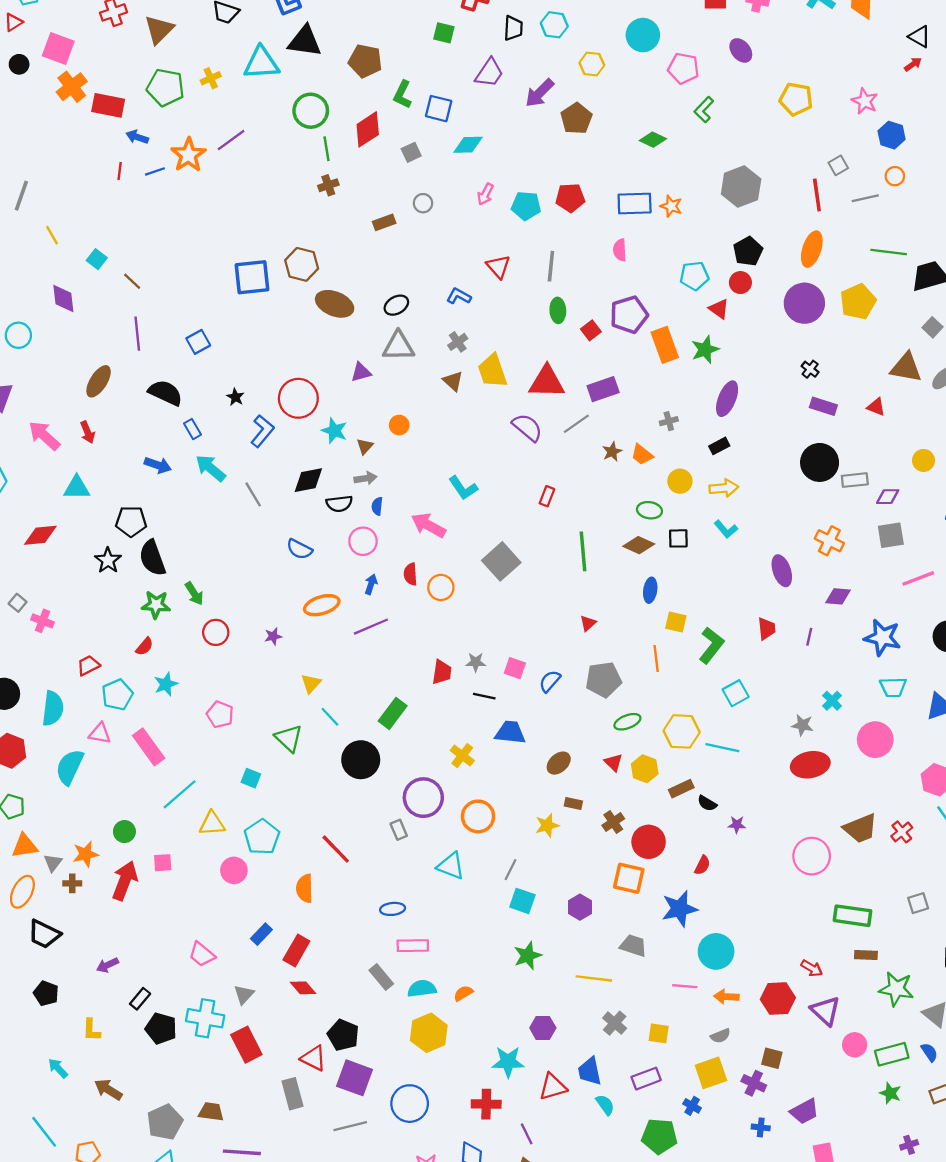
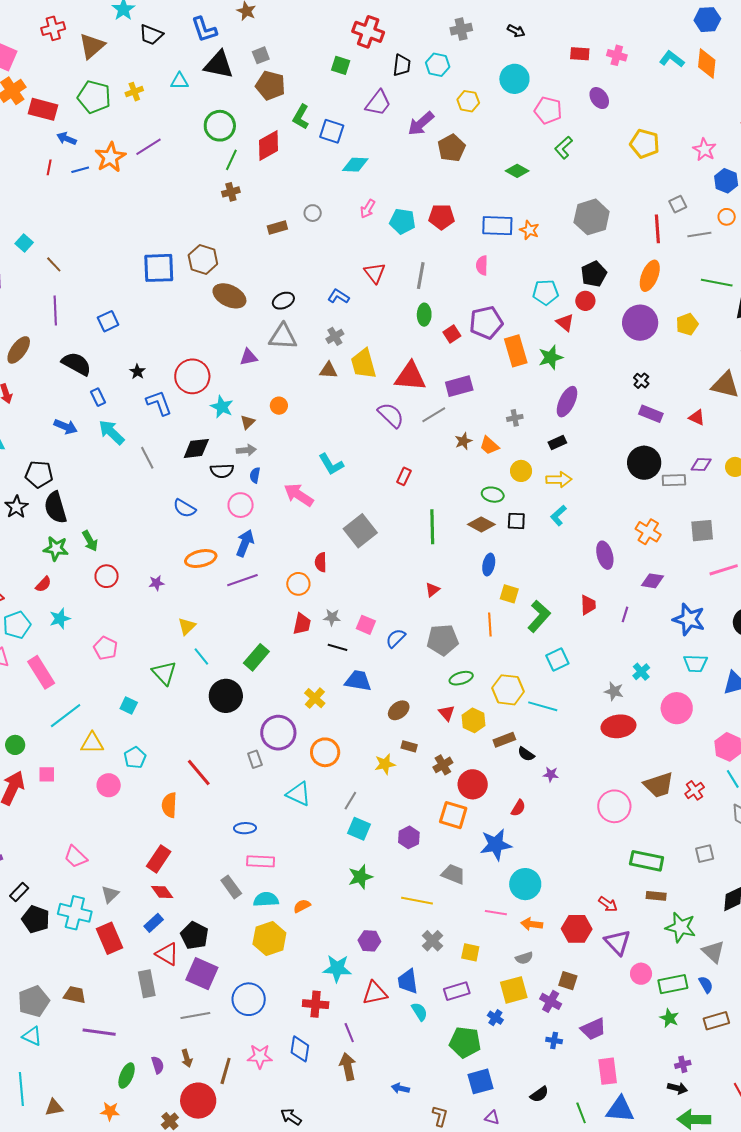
cyan triangle: (261, 63) -> (179, 81), size x0.6
green line: (326, 149) -> (231, 160), turned 30
gray square: (411, 152) -> (261, 55), moved
yellow pentagon: (858, 302) -> (687, 324), size x0.7
brown triangle: (453, 381) -> (328, 370), turned -42
blue L-shape: (262, 431) -> (159, 403), turned -64
purple diamond: (888, 497) -> (701, 464), moved
cyan L-shape: (726, 529) -> (558, 515), turned 85
red semicircle: (410, 574) -> (321, 562), moved
blue arrow: (371, 584) -> (245, 543), size x1.5
orange circle: (441, 587) -> (298, 584), moved
cyan pentagon: (262, 837) -> (135, 758), size x0.7
blue rectangle: (261, 934) -> (154, 923), moved

